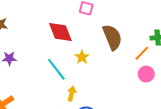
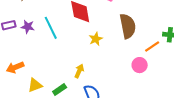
cyan line: (56, 69) -> (51, 28), moved
pink circle: (146, 74) -> (140, 65), moved

